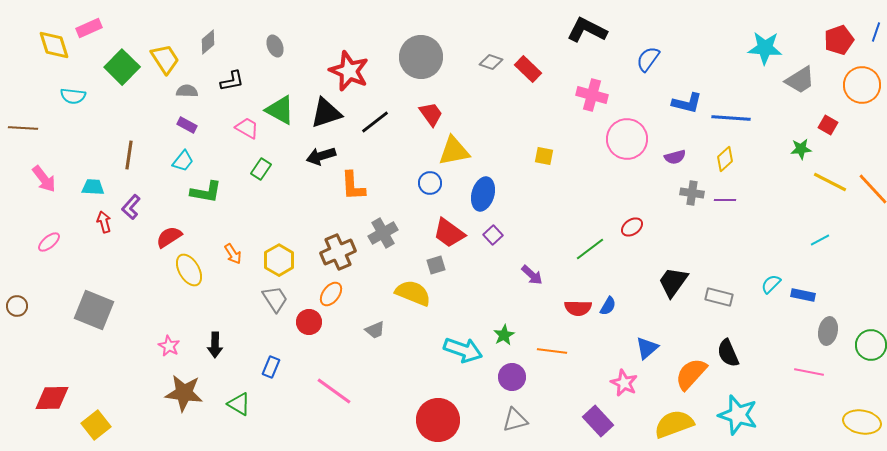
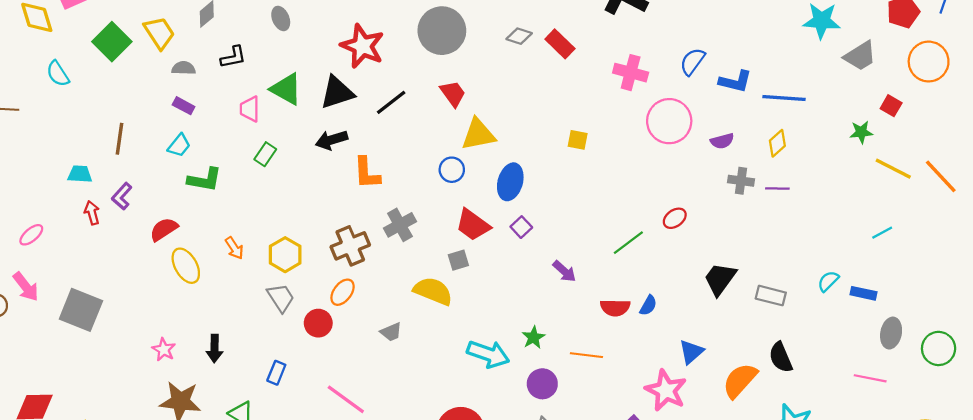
blue semicircle: (648, 59) -> (692, 62), moved
cyan semicircle: (73, 96) -> (58, 74), turned 50
pink trapezoid: (247, 128) -> (250, 109), turned -120
pink arrow: (44, 179) -> (26, 287), moved
pink star: (624, 383) -> (666, 390), size x1.4

